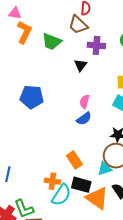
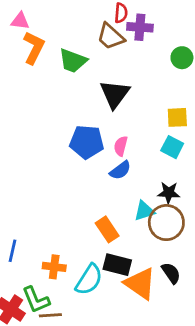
purple cross: (96, 45) -> (140, 27), moved
black triangle: (81, 65) -> (115, 94), size x1.6
blue pentagon: (32, 97) -> (87, 142), moved
cyan triangle: (105, 169) -> (144, 211), moved
orange cross: (52, 181) -> (54, 267), moved

